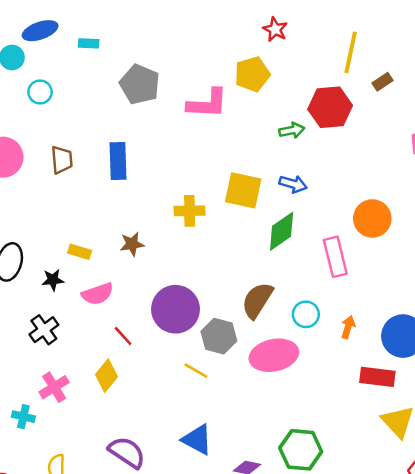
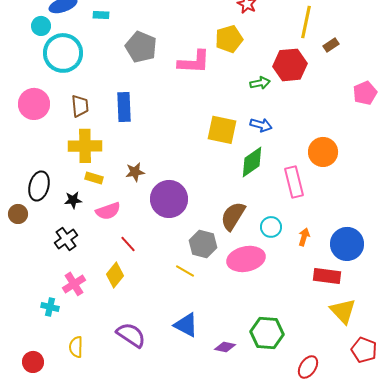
cyan circle: (40, 92) -> (63, 53), size x2.0
yellow cross: (190, 211) -> (85, 146), moved, size x1.4
purple circle: (175, 309) -> (169, 199), moved

